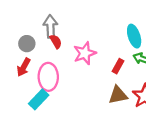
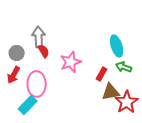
brown triangle: (118, 95) -> (111, 92), moved

